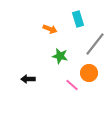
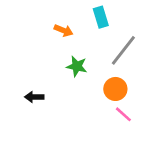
pink line: (72, 85) -> (123, 114), moved

